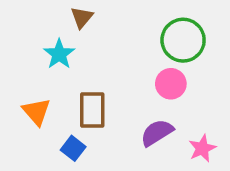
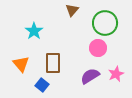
brown triangle: (82, 17) -> (72, 10), moved
pink star: (202, 148) -> (116, 74), moved

